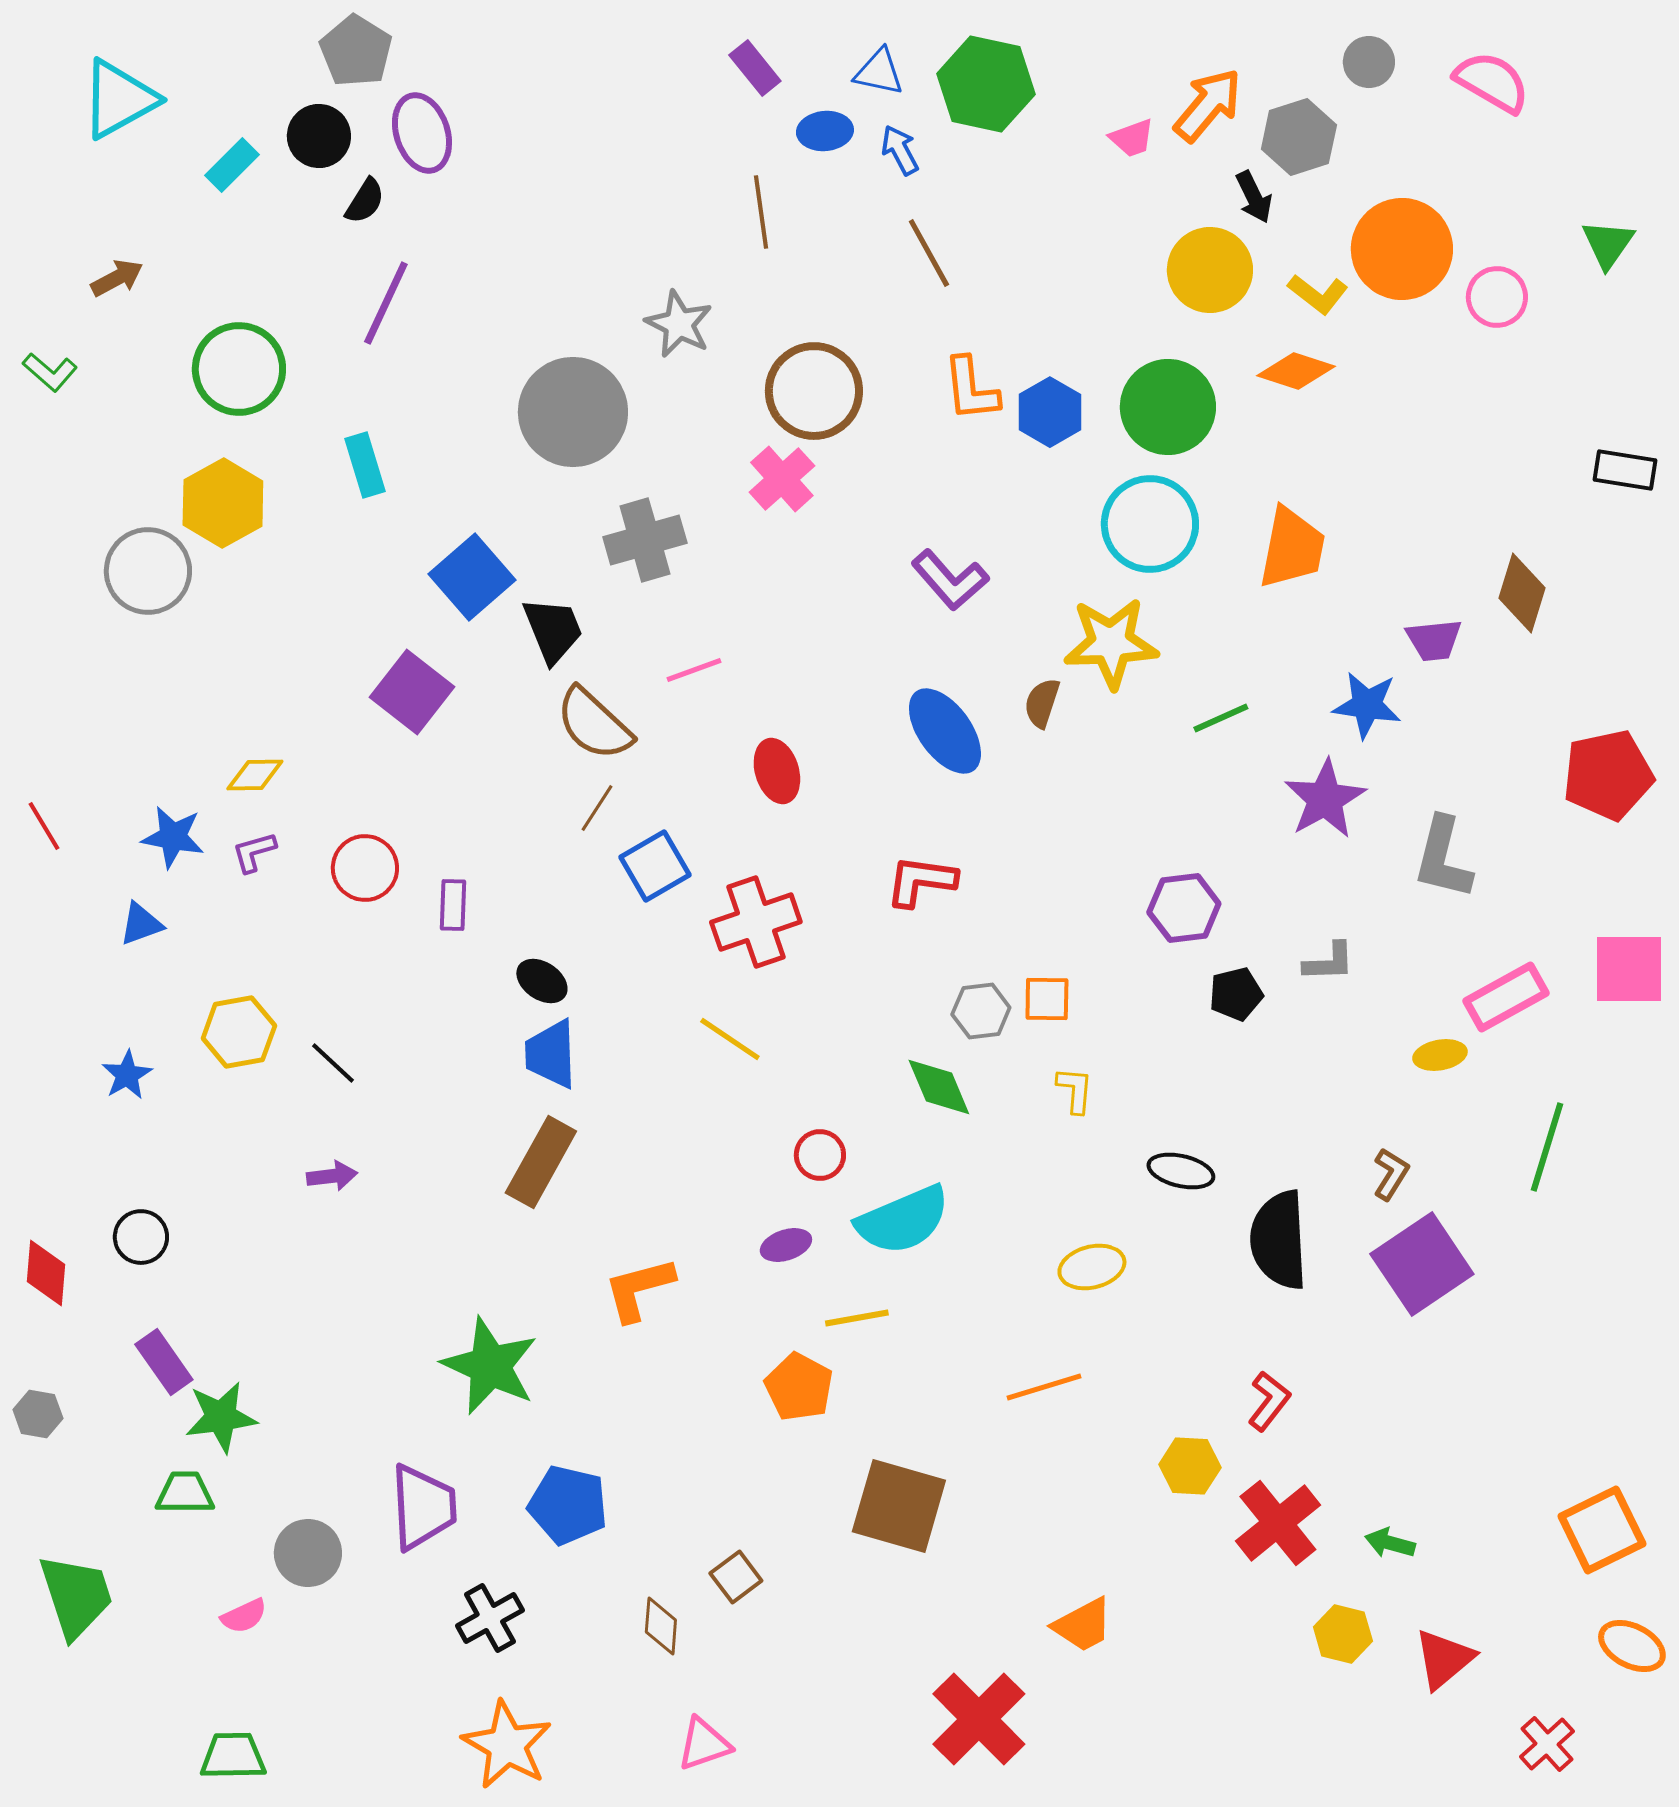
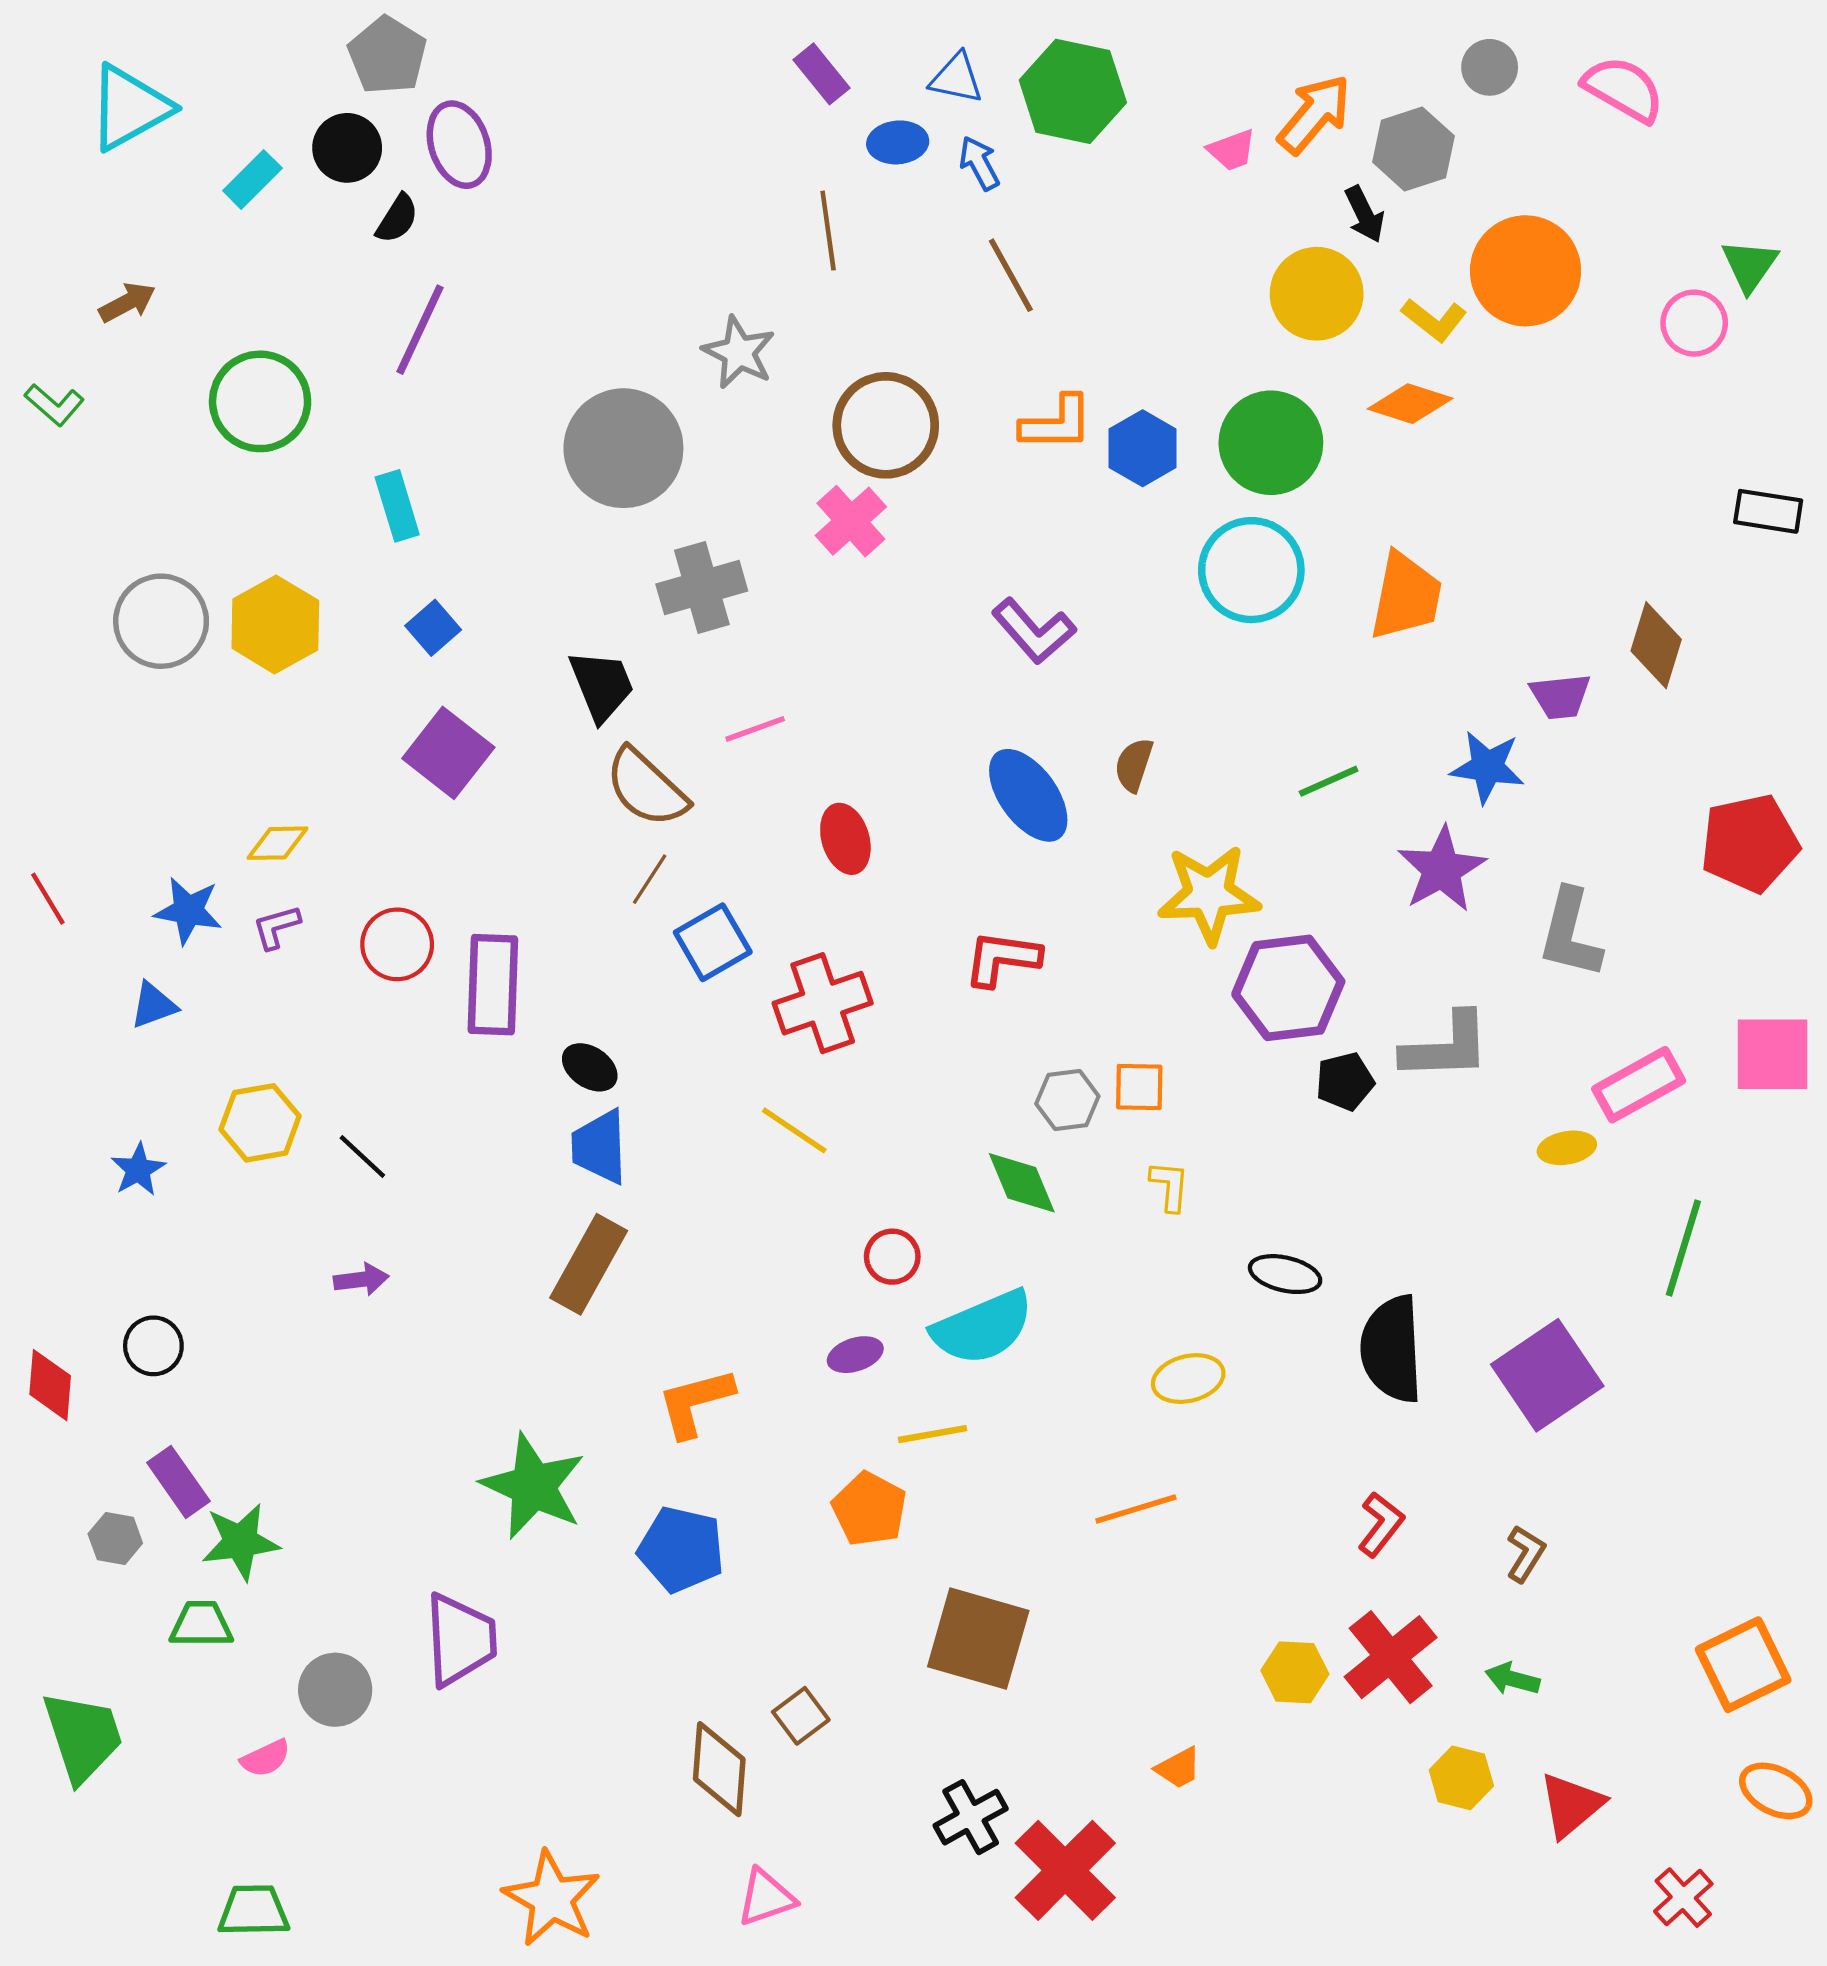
pink circle: (1497, 297) -> (1694, 323), moved
orange L-shape: (971, 389) -> (1057, 423), turned -84
yellow hexagon: (223, 503) -> (275, 624), moved
blue square: (472, 577) -> (433, 628), moved, size x0.6
yellow star: (1111, 643) -> (1209, 894), moved
purple rectangle: (453, 905) -> (493, 985), size x1.8
purple hexagon: (1184, 908) -> (1288, 988), size x1.4
gray L-shape: (1329, 962) -> (1446, 1047), size x1.6
brown L-shape: (1391, 1174) -> (1526, 1554), moved
gray hexagon: (38, 1414) -> (115, 1538), moved
yellow hexagon: (1190, 1466) -> (1295, 1672), moved
blue pentagon: (568, 1505) -> (681, 1549), moved
black cross: (490, 1618) -> (971, 1817), moved
orange trapezoid: (1083, 1625) -> (1178, 1768), size x0.7
brown diamond: (661, 1626) -> (719, 1769), size x1.5

